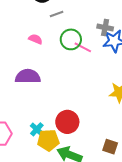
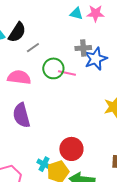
pink semicircle: (35, 39) -> (19, 77), size x1.6
purple semicircle: (28, 76) -> (21, 115), turned -90

